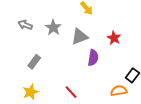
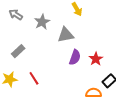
red star: (114, 38) -> (96, 59), moved
red line: (71, 92) -> (34, 78), moved

